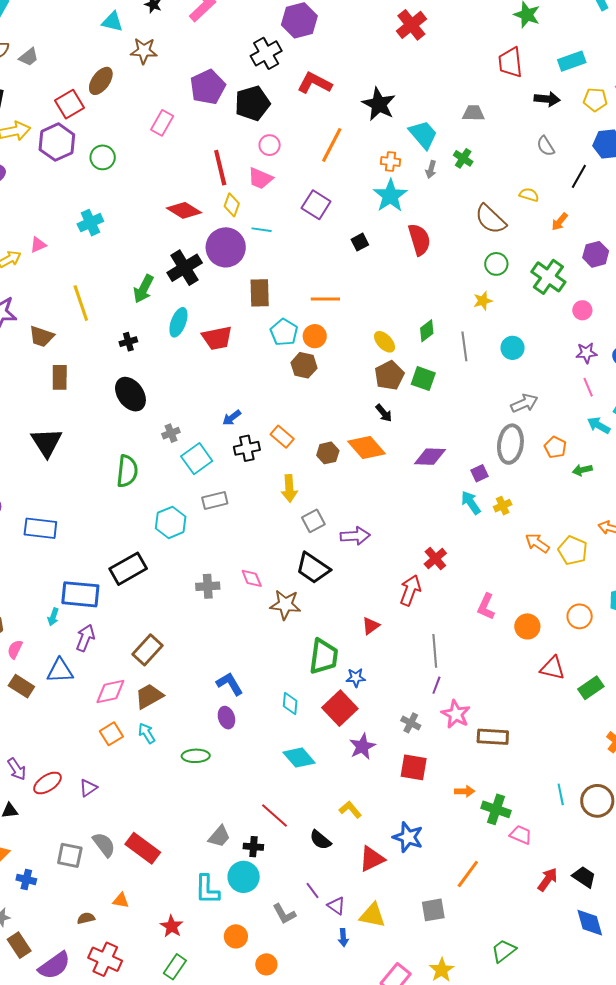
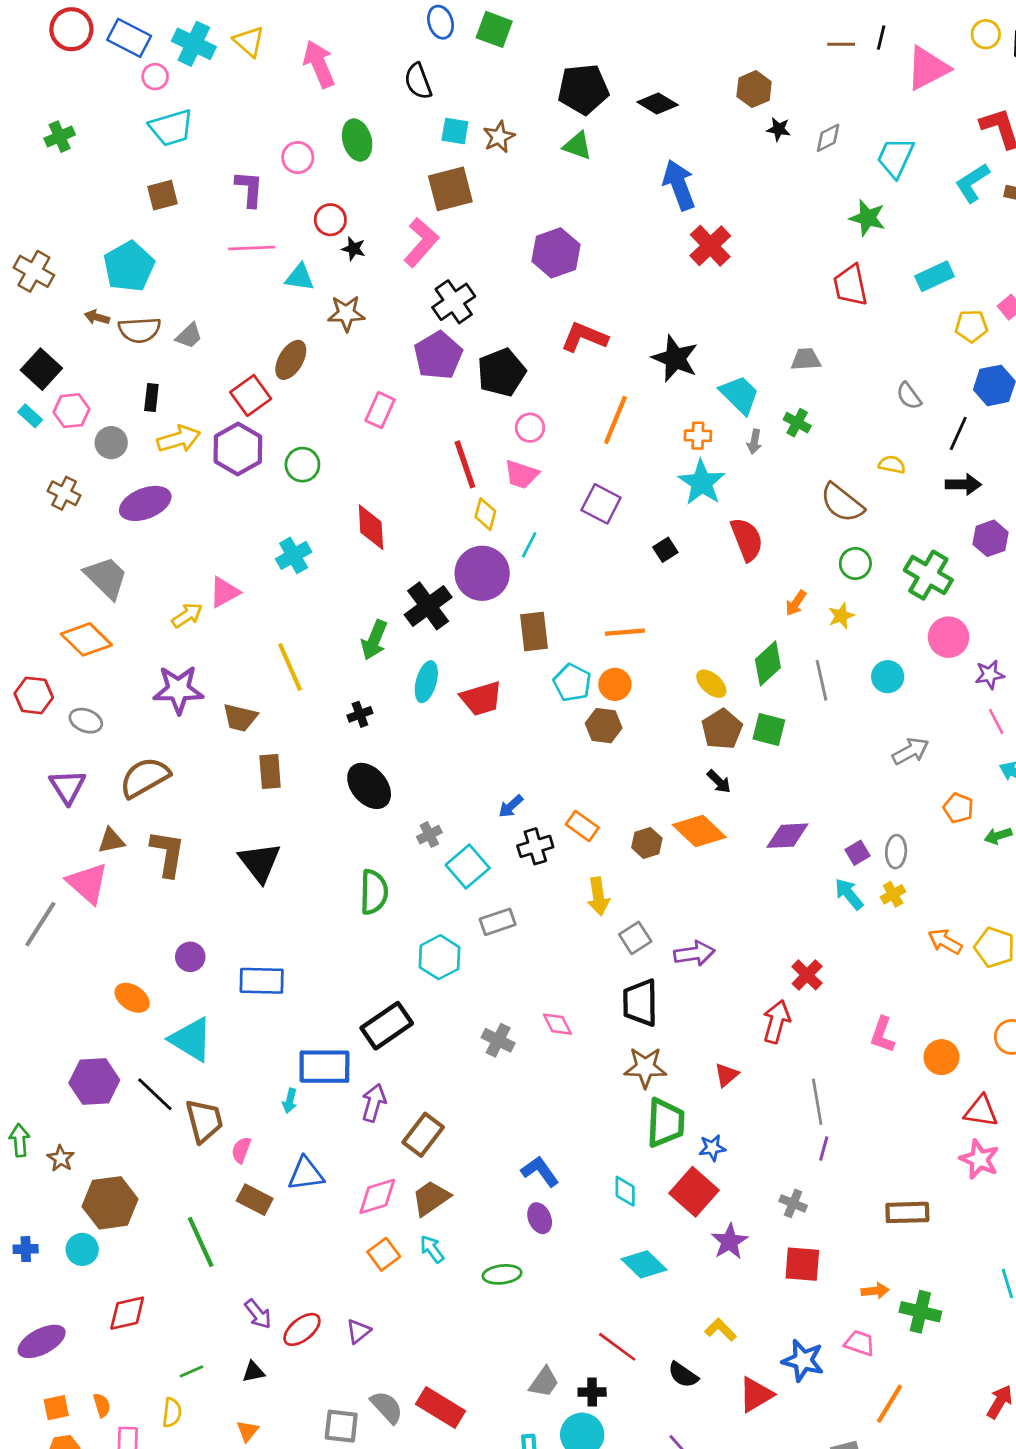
black cross: (266, 53) -> (454, 302), moved
black arrow: (547, 99) -> (963, 484), moved
red diamond: (184, 210) -> (371, 527), moved, turned 60
orange arrow: (560, 222) -> (796, 603), moved
cyan line: (262, 230) -> (529, 545), turned -66
pink triangle: (38, 245) -> (224, 592), size x1.4
pink circle: (582, 310) -> (949, 637), moved, size x1.5
green diamond: (427, 331) -> (768, 663), size x1.4
gray ellipse: (510, 444) -> (896, 852), moved, size x0.6
black trapezoid: (313, 568) -> (640, 1003), turned 60
gray cross: (208, 586) -> (498, 1040), turned 35
brown star: (285, 605) -> (645, 1067), moved
purple arrow: (85, 638) -> (374, 1103), moved
pink star: (456, 714) -> (979, 1159), moved
pink trapezoid: (521, 835) -> (860, 1343), moved

